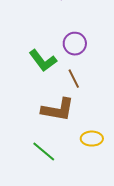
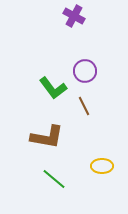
brown L-shape: (58, 110) -> (47, 137), moved

